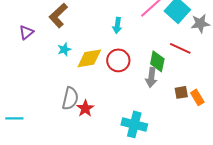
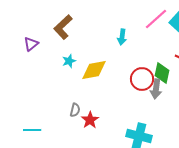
red circle: (118, 60) -> (142, 79), moved
gray semicircle: (70, 98) -> (75, 110), size x0.6
cyan line: (14, 118) -> (32, 130), moved

